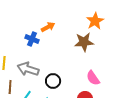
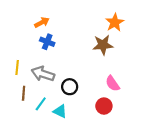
orange arrow: (48, 27) -> (42, 22), moved

